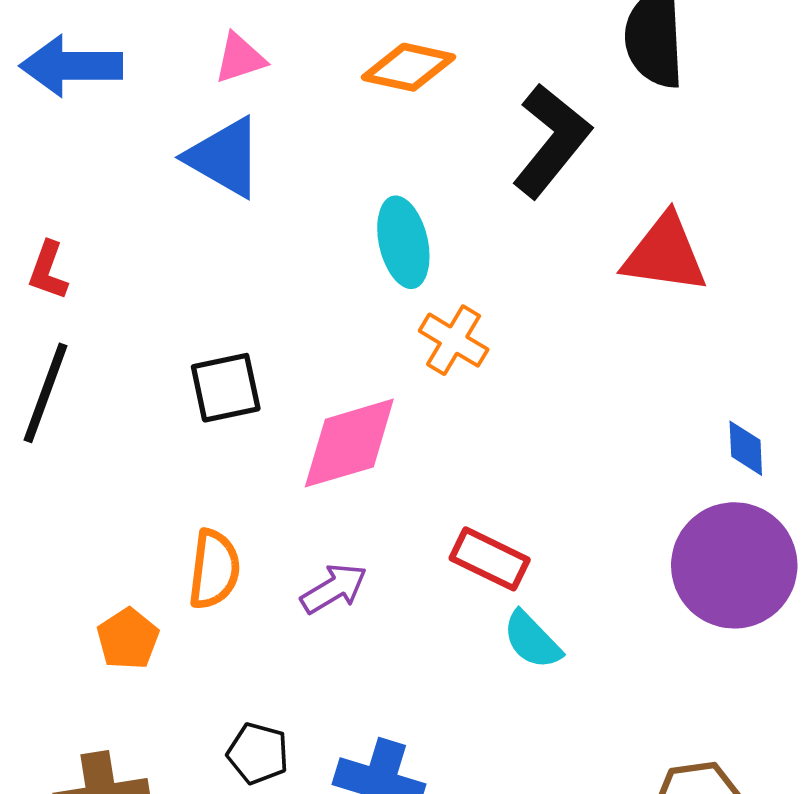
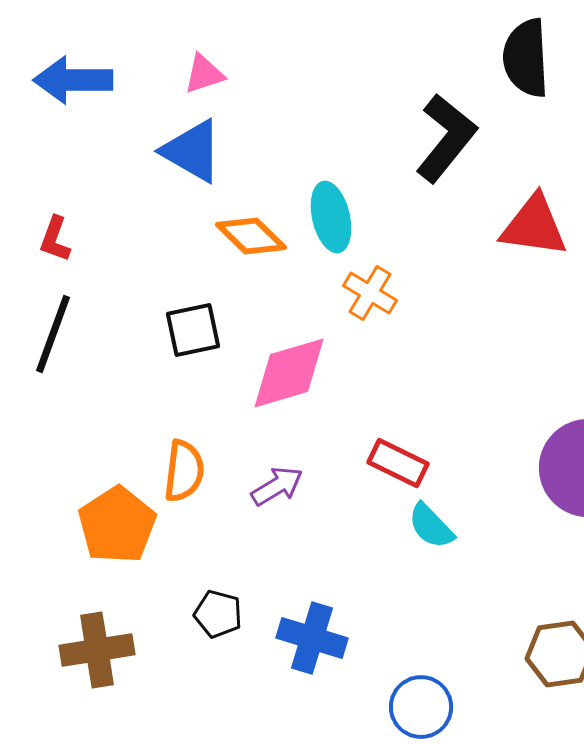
orange diamond: (409, 67) -> (251, 236), moved, turned 32
orange pentagon: (128, 639) -> (117, 525), size x1.6

